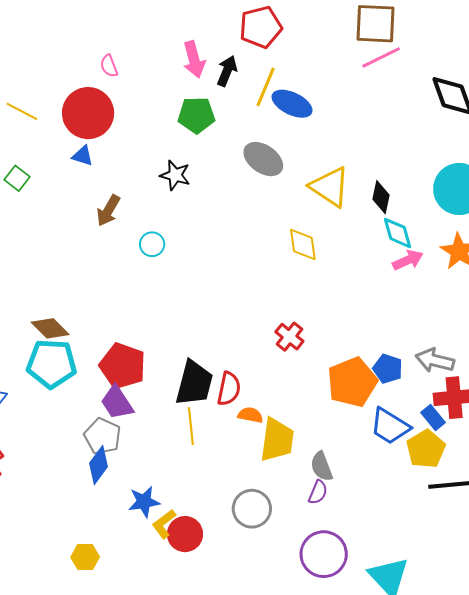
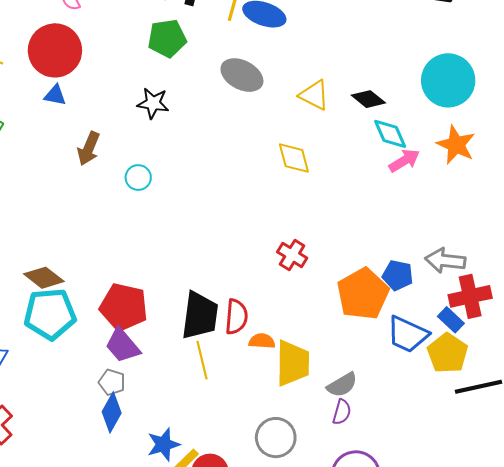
yellow triangle: (330, 187) -> (314, 95), size x0.7
black diamond: (381, 197) -> (368, 99), turned -56
gray pentagon: (102, 436) -> (112, 382), size x0.7
gray semicircle: (322, 466) -> (342, 385), turned -92

